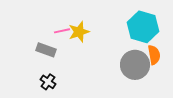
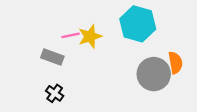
cyan hexagon: (143, 27) -> (138, 24), moved

